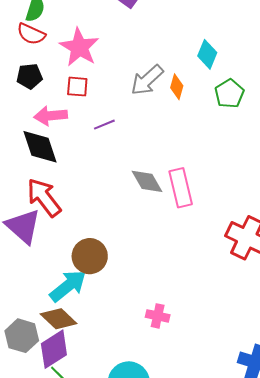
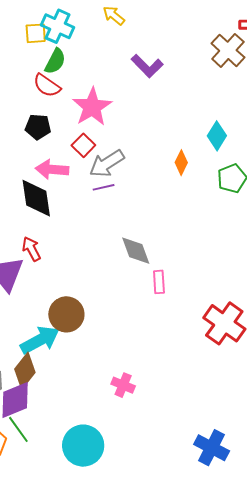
gray arrow: (147, 80) -> (107, 164), moved
red square: (77, 87) -> (83, 145), turned 30
pink rectangle: (181, 188) -> (159, 282), moved, size x0.6
red arrow: (44, 198) -> (31, 249), size x0.6
brown diamond: (59, 319) -> (25, 371), turned 75

